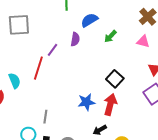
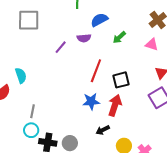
purple semicircle: (75, 39) -> (84, 38), turned 72
red line: (38, 68) -> (96, 71), moved
black square: (115, 79) -> (121, 80), turned 30
gray line: (45, 117) -> (32, 111), moved

